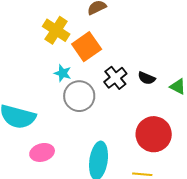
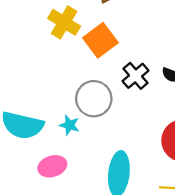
cyan star: (63, 73) -> (69, 125), moved

